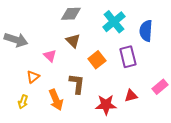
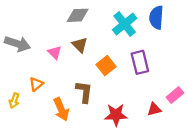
blue semicircle: (146, 31) -> (156, 17), moved
pink triangle: (50, 56) -> (55, 52), moved
red triangle: (131, 96) -> (154, 109), moved
yellow arrow: (23, 102) -> (14, 101), moved

